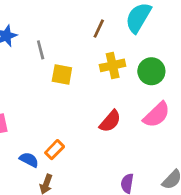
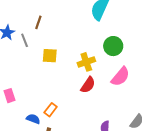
brown line: (99, 29) -> (38, 22), moved
gray line: (41, 50) -> (25, 40), moved
yellow cross: (113, 65) -> (86, 62), moved

